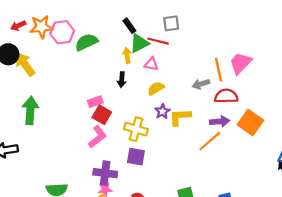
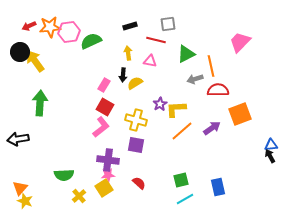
black rectangle: (129, 26) -> (130, 26), turned -72
green triangle: (139, 43) -> (186, 54), moved
pink trapezoid: (241, 63) -> (240, 42), moved
yellow semicircle: (156, 88) -> (135, 83), moved
pink rectangle: (95, 102) -> (104, 85), moved, turned -40
purple arrow: (220, 121) -> (212, 128), moved, turned -30
orange square: (250, 123) -> (240, 114), turned 35
orange line: (210, 141) -> (182, 131), moved

